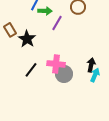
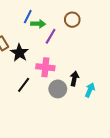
pink cross: (56, 64) -> (45, 67), moved
black arrow: (91, 65) -> (74, 79), moved

